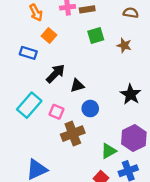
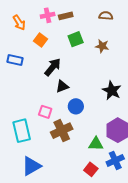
orange square: (49, 35) -> (41, 40), moved
black arrow: (55, 74) -> (53, 67), moved
cyan rectangle: (29, 105) -> (22, 131), moved, turned -50
green triangle: (109, 151) -> (96, 144), turned 35

